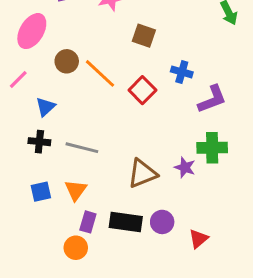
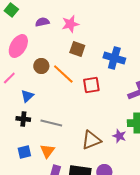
brown square: (144, 36) -> (77, 49), moved
blue cross: (182, 72) -> (114, 58), moved, size x1.5
red square: (142, 90) -> (91, 85), turned 36

